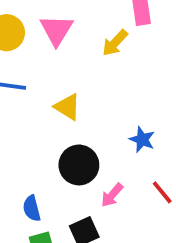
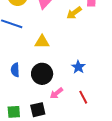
yellow triangle: (67, 107) -> (42, 42), turned -42
blue semicircle: (32, 208) -> (15, 70), moved

